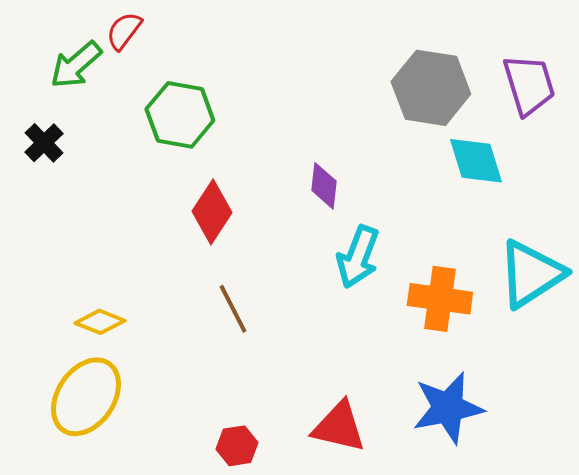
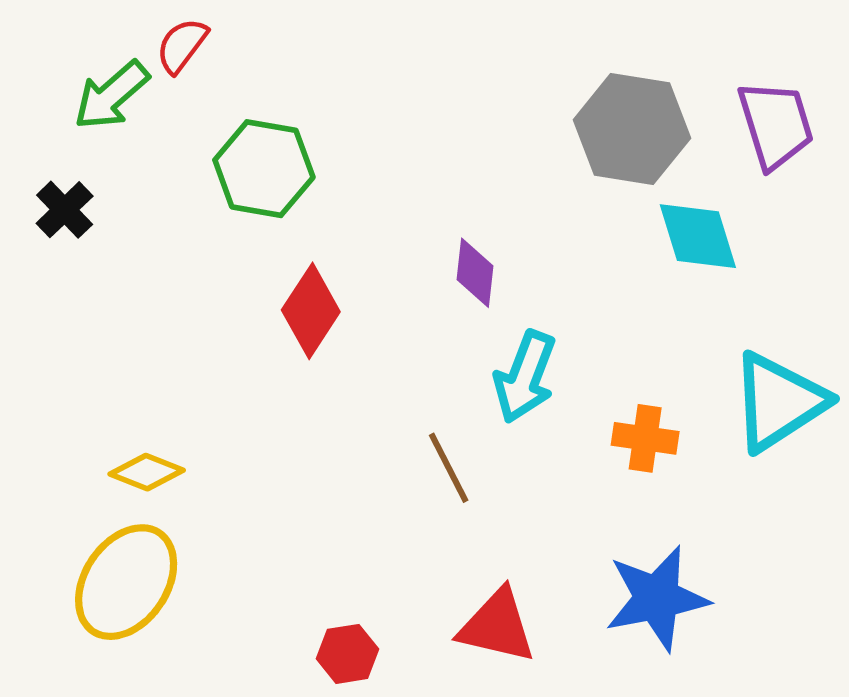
orange cross: (440, 299) -> (645, 438), size x0.7
brown line: (233, 309) -> (449, 468), moved

